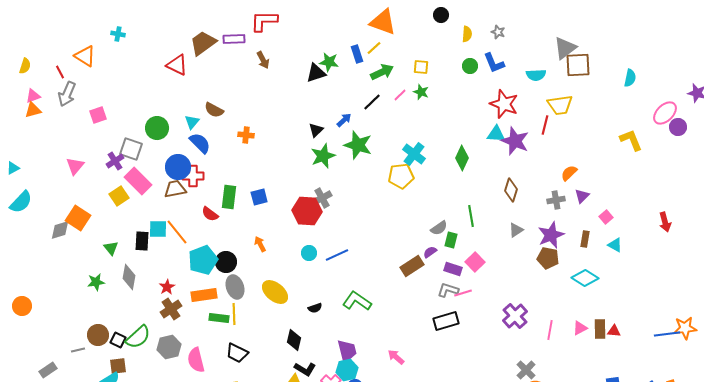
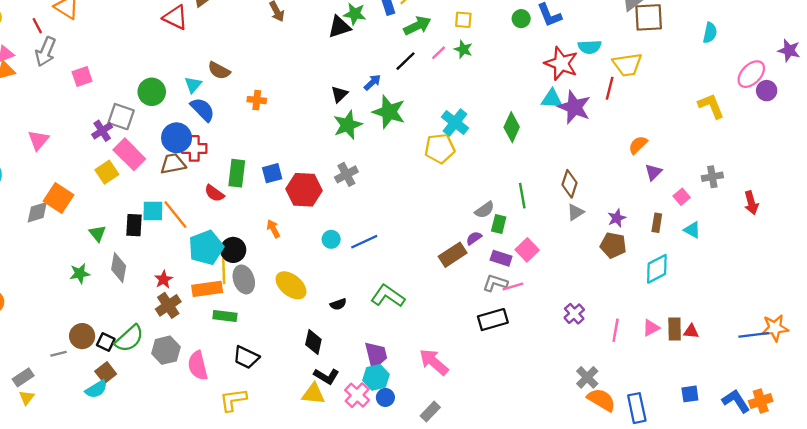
cyan semicircle: (536, 75) -> (590, 47), moved
pink triangle: (75, 166) -> (38, 140), moved
brown diamond: (511, 190) -> (570, 184), moved
gray cross: (556, 200) -> (712, 177), moved
red hexagon: (307, 211) -> (304, 190), moved
purple star: (551, 235) -> (617, 218), size x0.6
cyan diamond: (585, 278) -> (657, 269), turned -60
yellow line: (234, 314) -> (224, 271), moved
purple cross: (515, 316) -> (574, 314), size x0.7
pink arrow: (396, 357) -> (434, 362), size x1.5
brown square: (118, 366) -> (106, 373), turned -30

